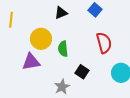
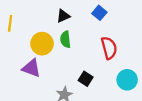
green semicircle: (63, 49) -> (65, 39), moved
purple triangle: (31, 62) -> (31, 68), turned 30

